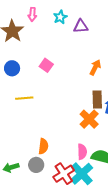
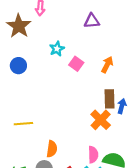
cyan star: (60, 17) -> (57, 49), moved
pink square: (46, 65) -> (76, 64), moved
yellow line: (24, 98) -> (23, 124), moved

